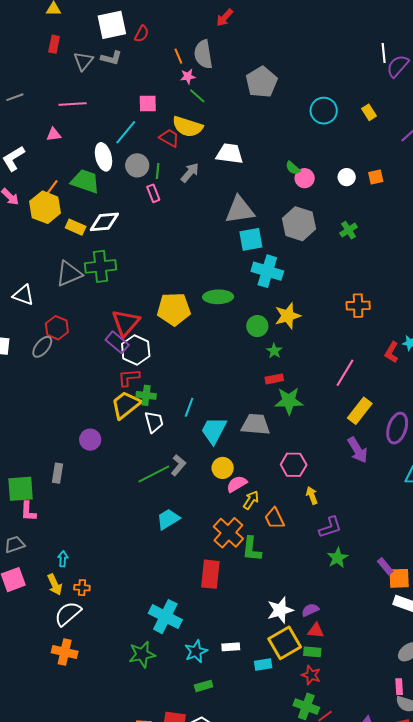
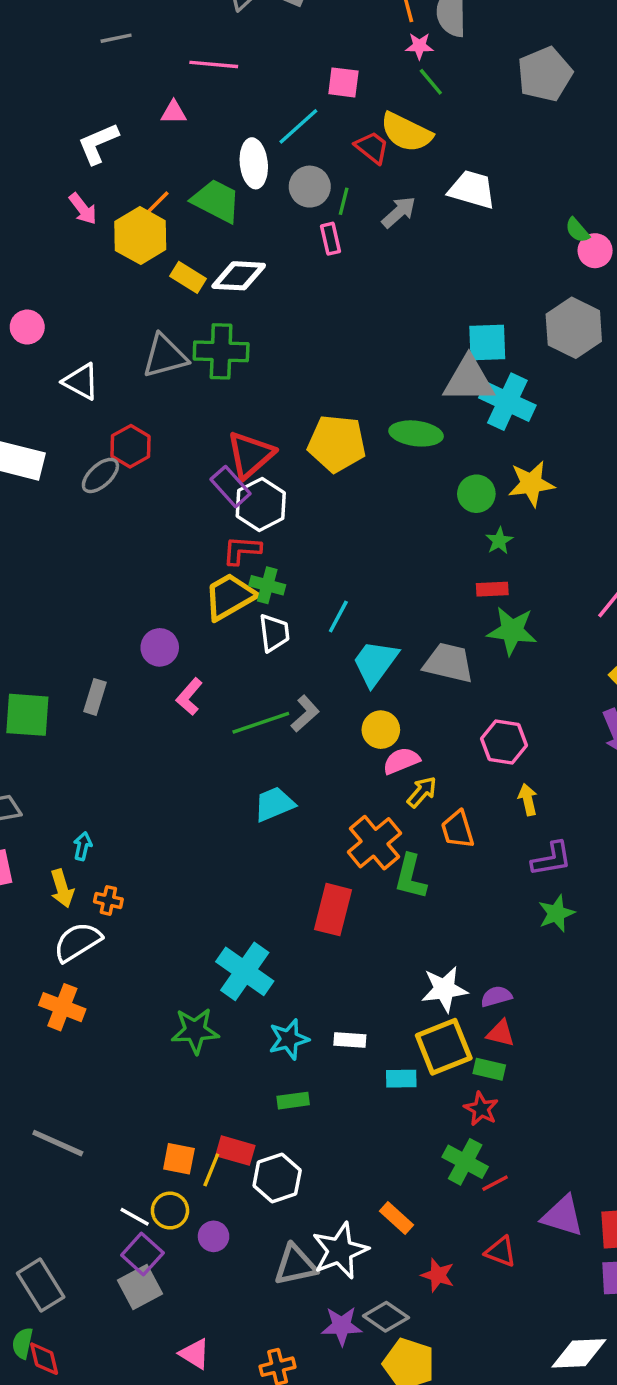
gray triangle: (240, 210) -> (469, 380), moved
pink L-shape: (28, 511) -> (189, 697), moved, turned 30

